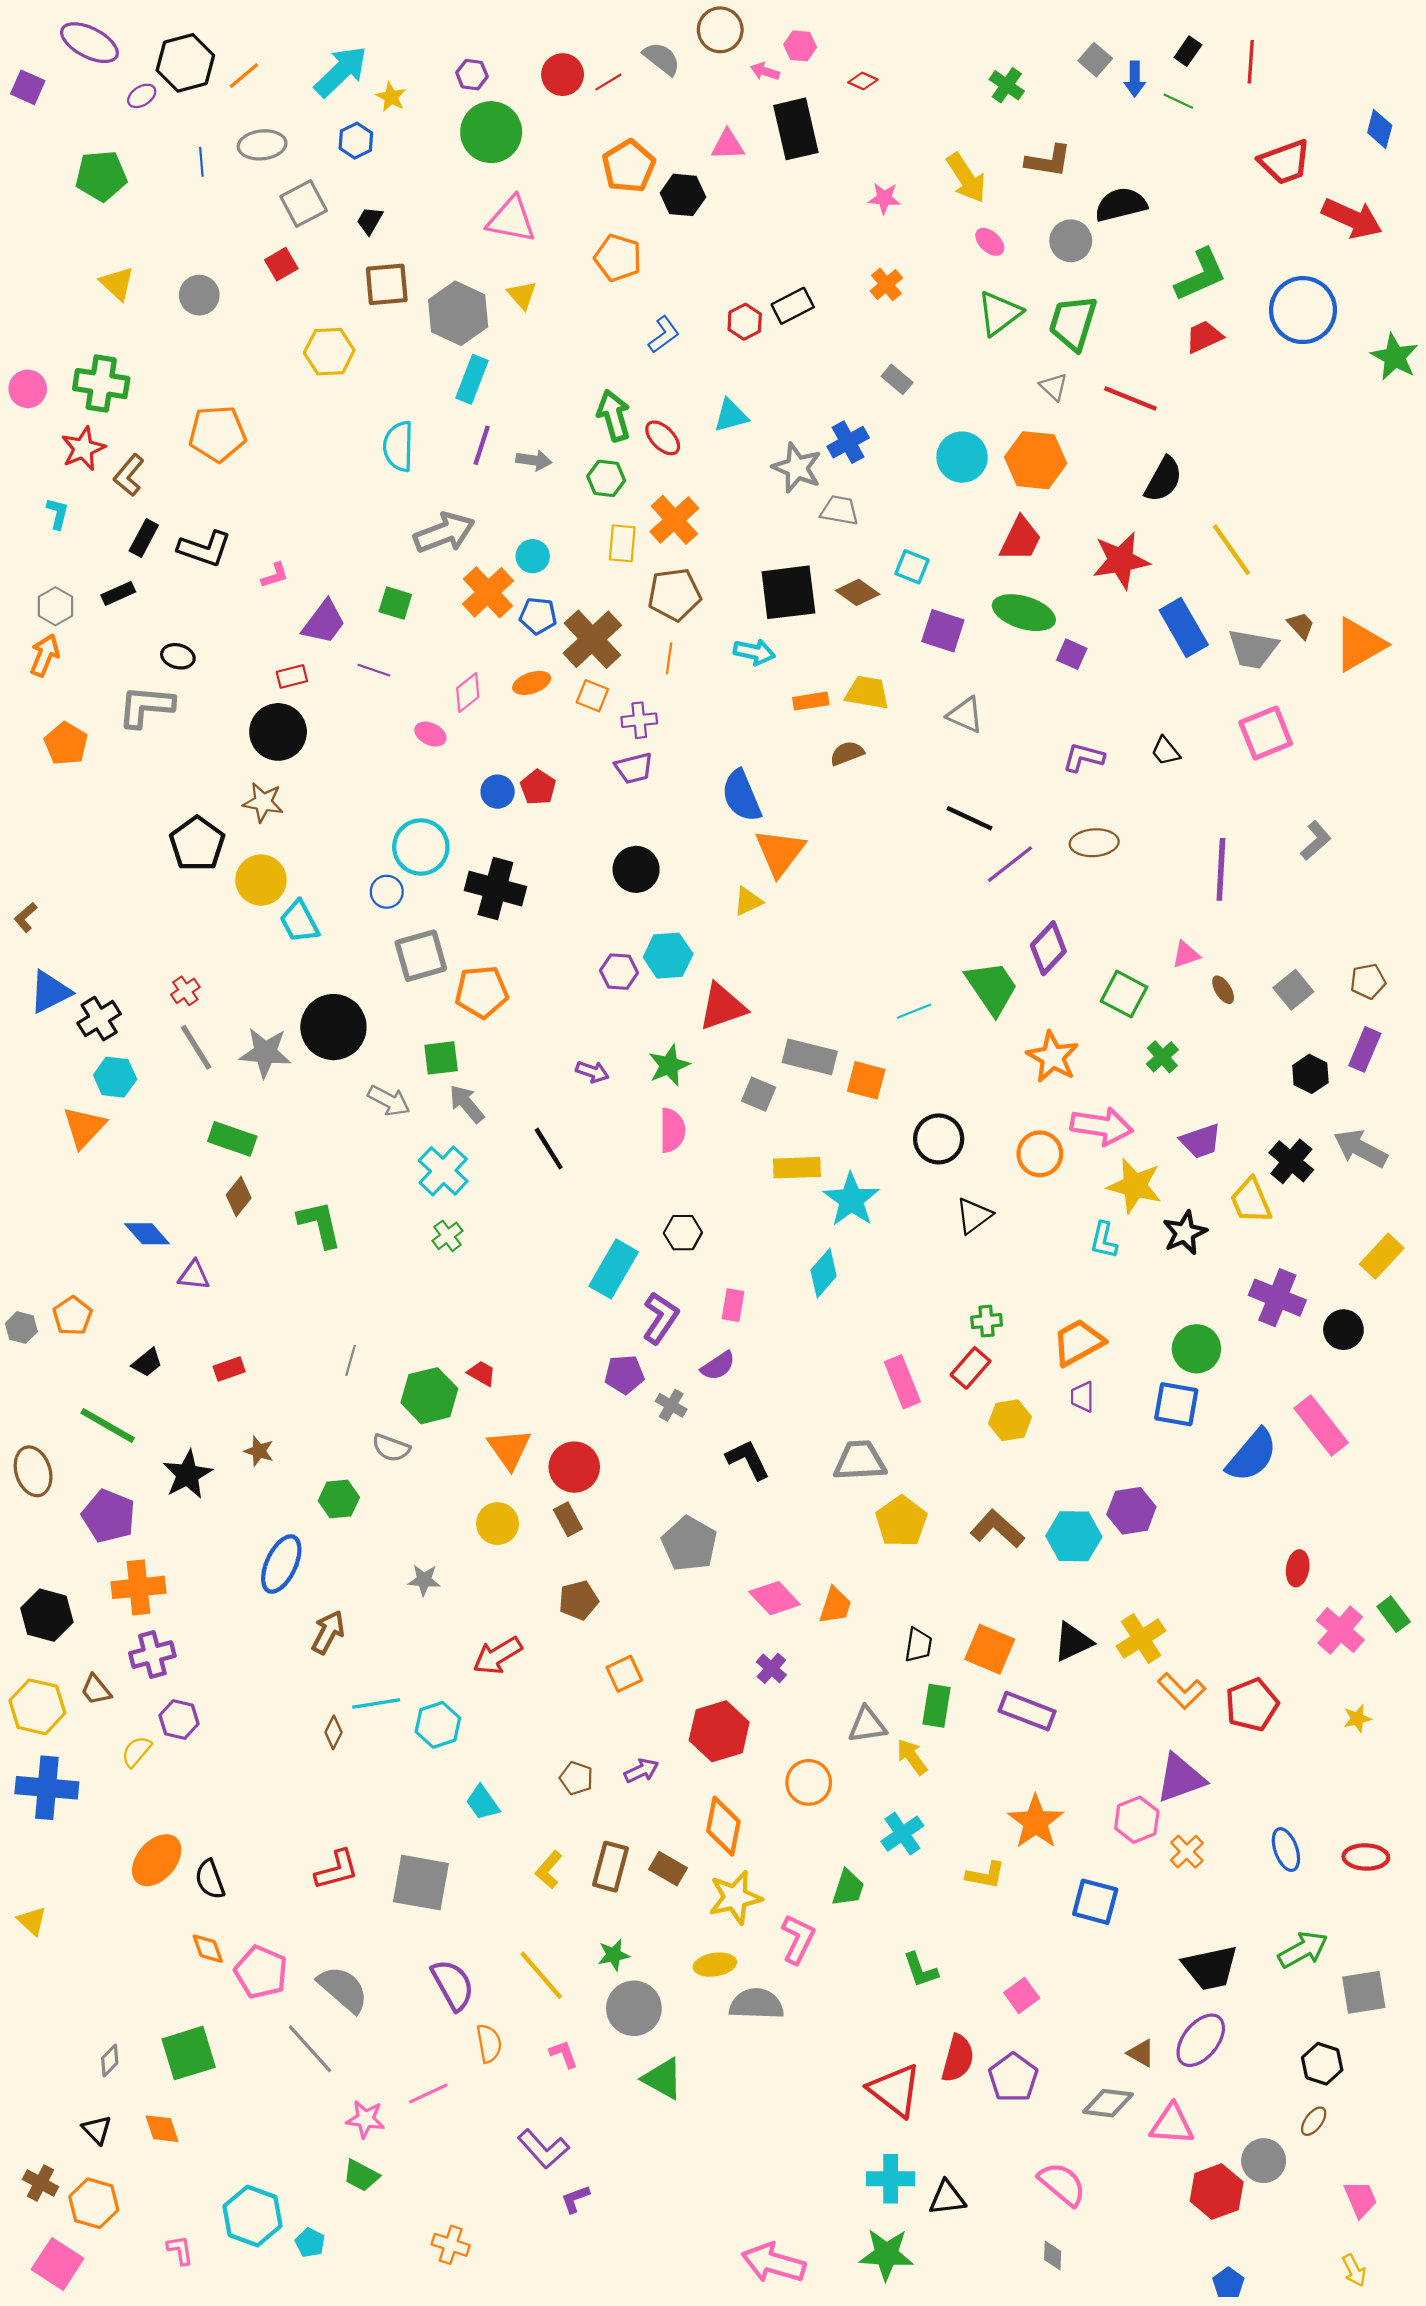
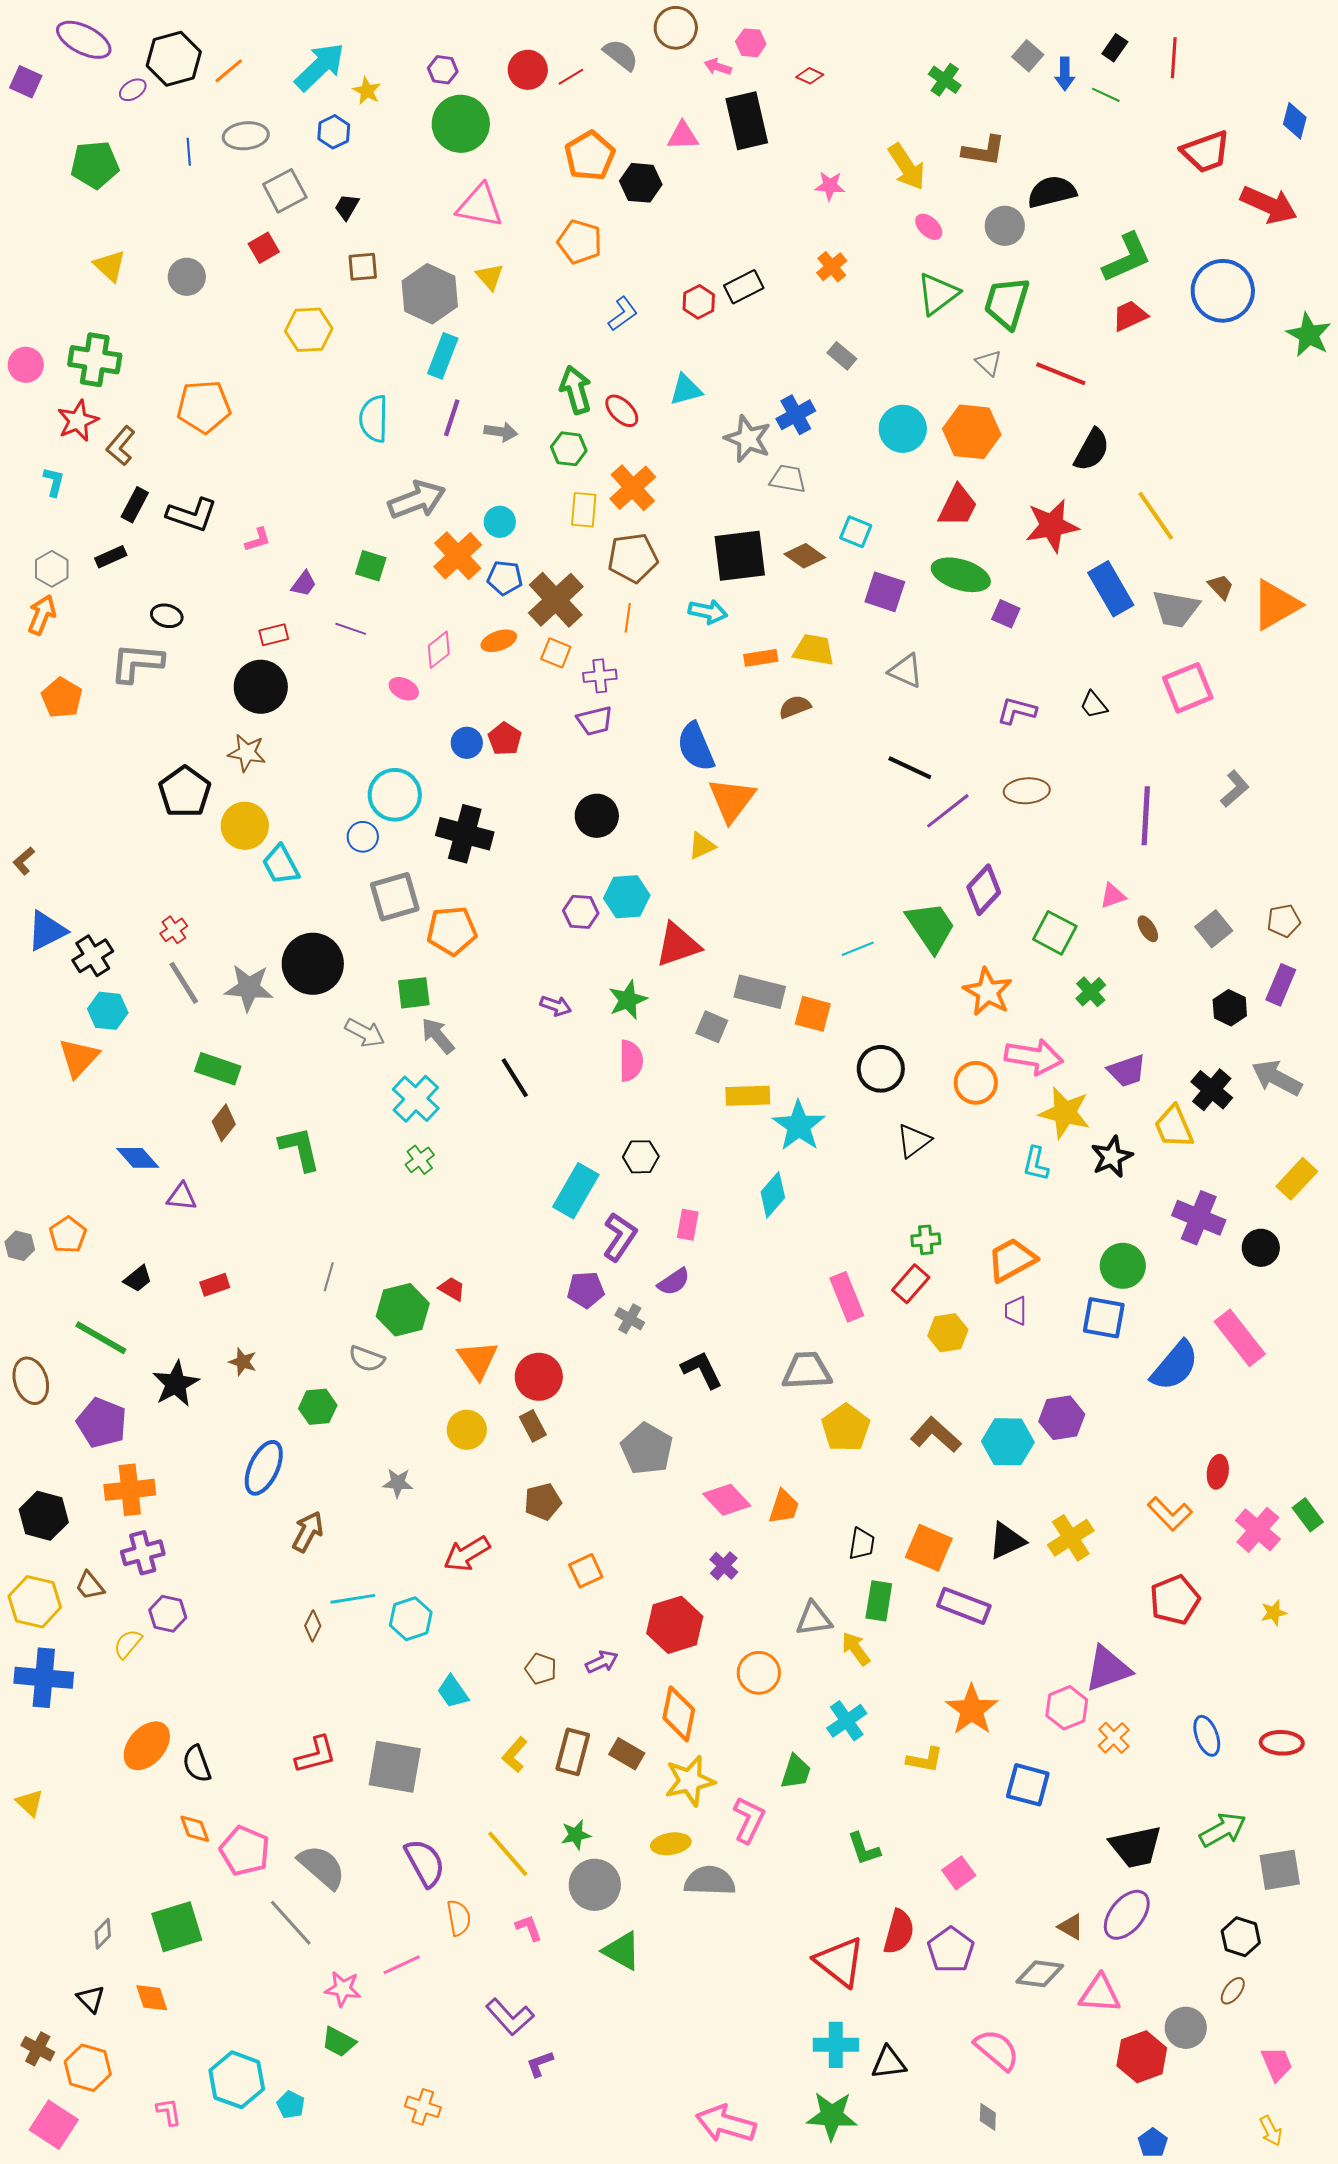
brown square: (387, 284) -> (363, 267), size x0.7
purple trapezoid: (324, 622) -> (304, 584), size x0.6
orange L-shape: (1182, 1691) -> (1170, 1514), moved

